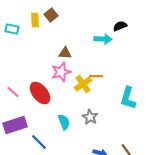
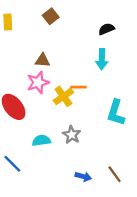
brown square: (51, 15) -> (51, 16), moved
cyan arrow: (103, 39) -> (102, 59), moved, turned 90
cyan semicircle: (64, 122) -> (41, 141), turned -77

